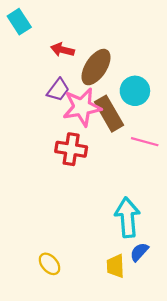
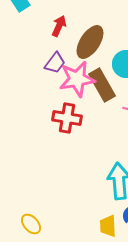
red arrow: (62, 50) -> (59, 26), turned 100
yellow ellipse: (50, 264) -> (31, 224), moved

